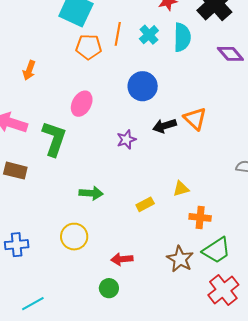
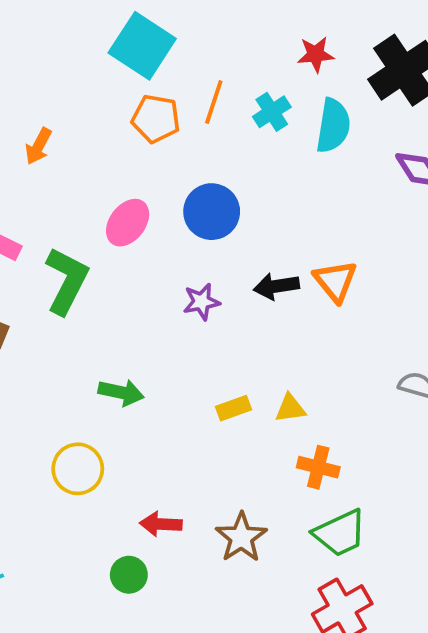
blue circle: (143, 86) -> (212, 212), moved
yellow rectangle: (145, 204) -> (234, 408), moved
brown star: (180, 259) -> (241, 537), moved

